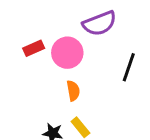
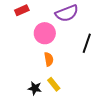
red rectangle: (34, 48) -> (22, 10), moved

